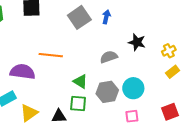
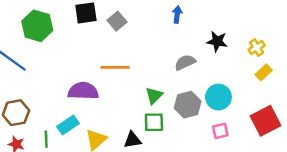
gray square: (79, 17) -> (117, 21), moved, size x0.7
green triangle: (80, 81) -> (154, 96), turned 49
red square: (170, 112) -> (266, 121), size x1.4

